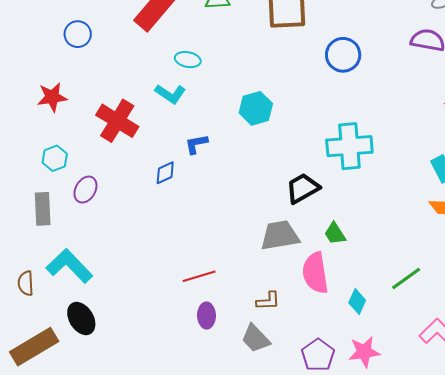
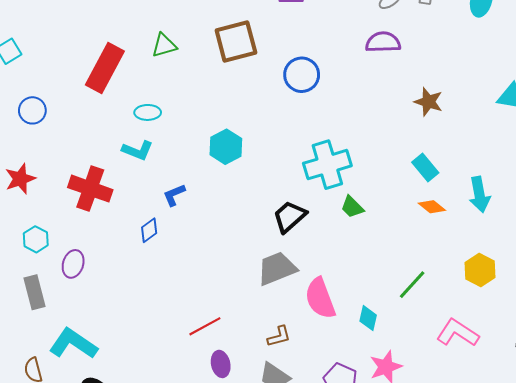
green trapezoid: (335, 234) -> (352, 207), moved

